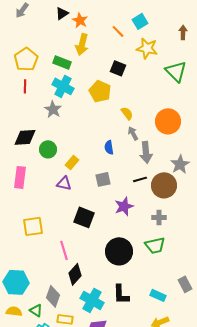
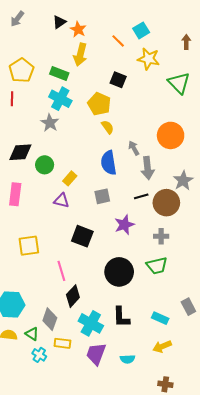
red line: (25, 86) -> (12, 99), moved
yellow semicircle: (127, 113) -> (108, 127), moved
blue semicircle: (109, 147) -> (109, 163), size x1.6

